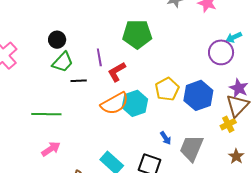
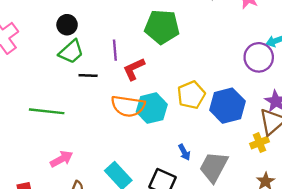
orange semicircle: (115, 104) -> (128, 106), turned 32
pink arrow: (51, 149) -> (62, 159), moved

